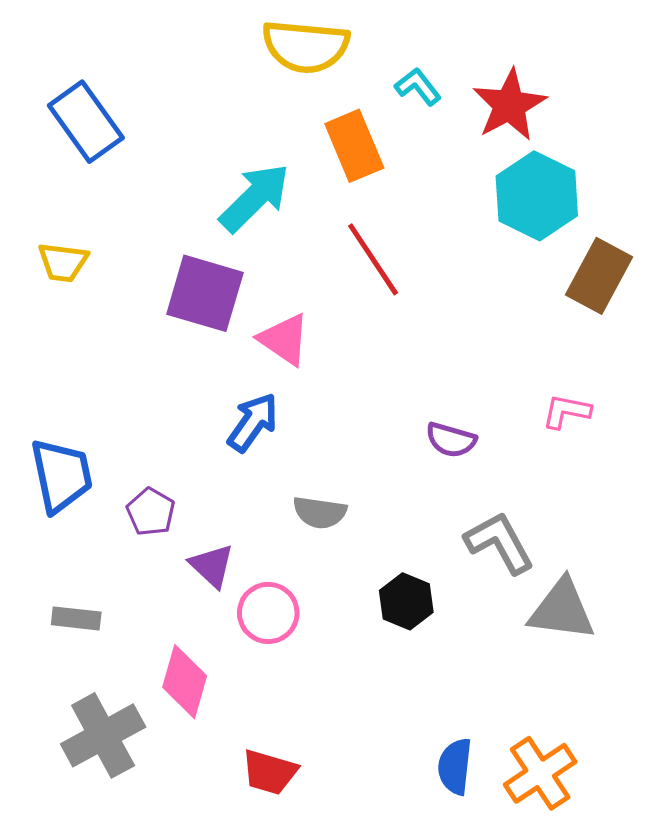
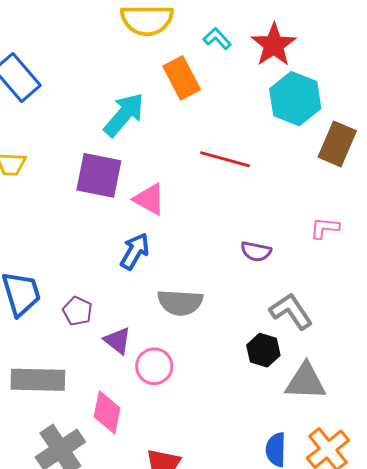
red line: (373, 259) -> (225, 159), moved, turned -36
gray semicircle: (320, 512) -> (180, 302), size x1.4
black hexagon: (406, 601) -> (263, 350), moved
gray triangle: (562, 610) -> (306, 382), moved
gray rectangle: (76, 618) -> (38, 380), size x1.8

